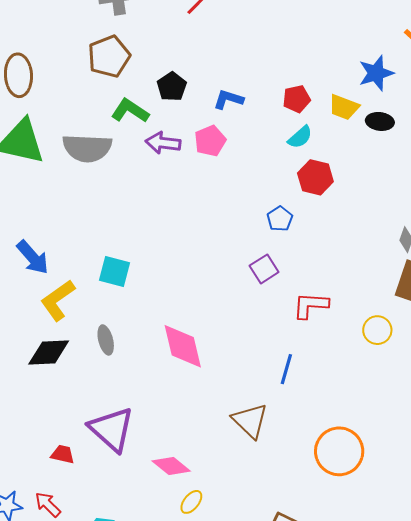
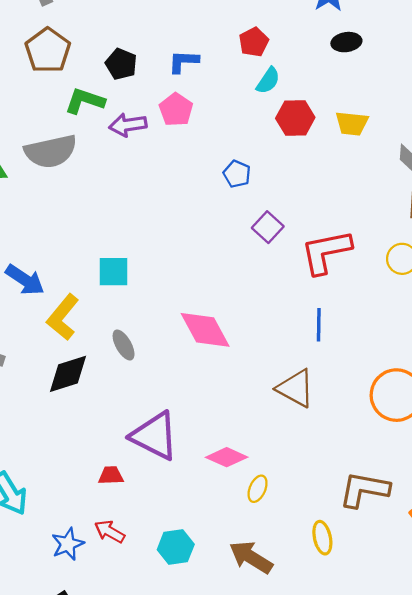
yellow trapezoid: (344, 107) -> (352, 123), moved
blue pentagon: (280, 219) -> (237, 174), moved
red L-shape: (311, 305) -> (326, 252), size x1.4

